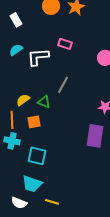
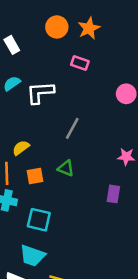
pink rectangle: (65, 44) -> (80, 63), moved
green triangle: (44, 102) -> (66, 168), moved
purple rectangle: (95, 136) -> (113, 194), size x0.6

